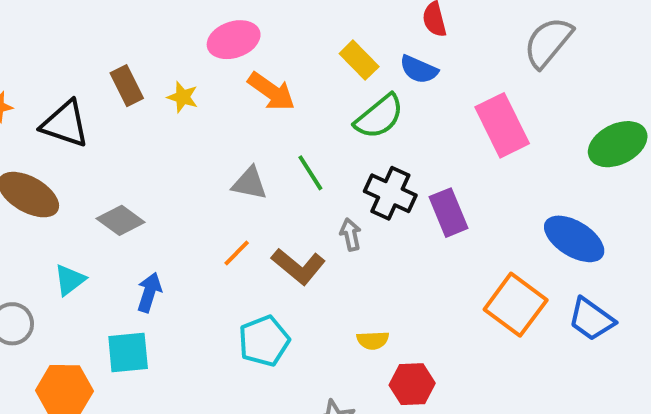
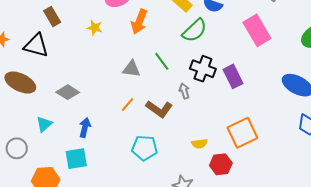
brown rectangle: (127, 86) -> (52, 16), moved
orange arrow: (271, 91) -> (139, 22), turned 80
orange square: (516, 305) -> (242, 133), moved, turned 32
cyan pentagon: (264, 341) -> (145, 148), turned 30

